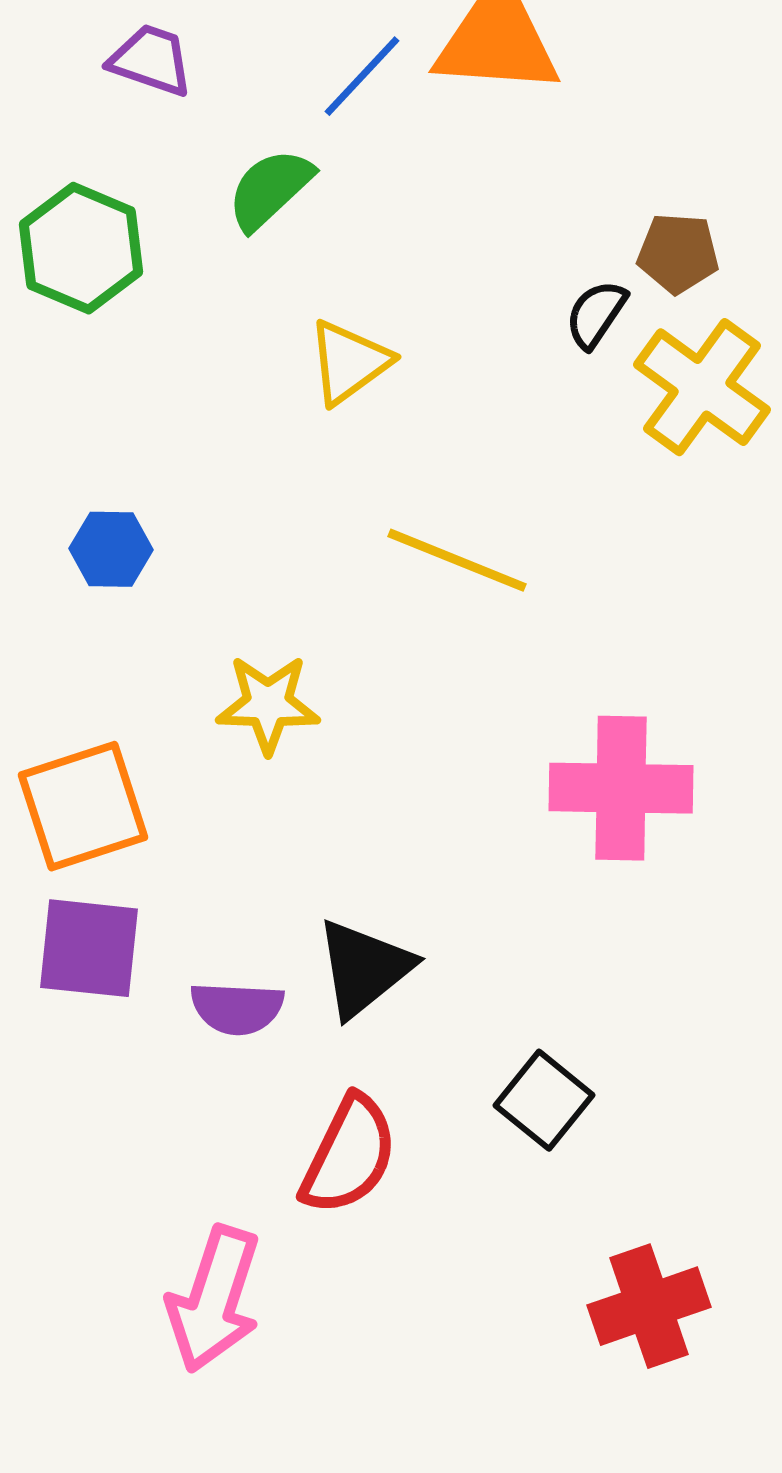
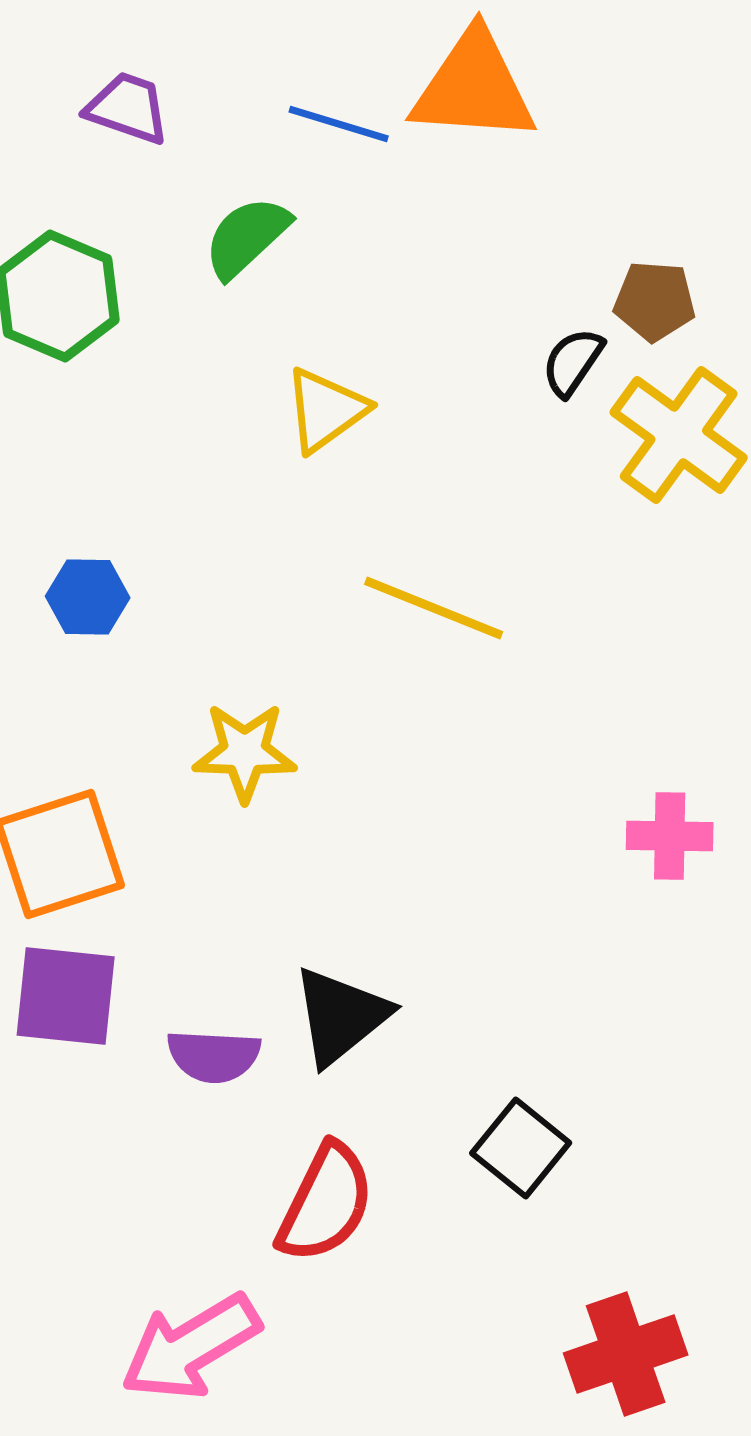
blue line: (362, 76) -> (339, 124), turned 64
pink cross: (621, 788) -> (670, 836), moved, size x0.6
pink arrow: (214, 1299) -> (191, 1347), turned 41

